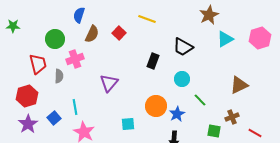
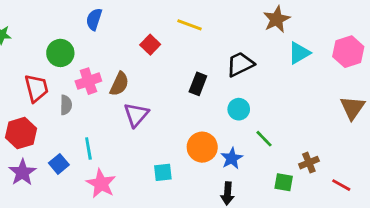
brown semicircle: (92, 34) -> (119, 84), moved
black trapezoid: (183, 47) -> (240, 64), turned 125
brown triangle: (239, 85) -> (352, 108), moved, turned -30

